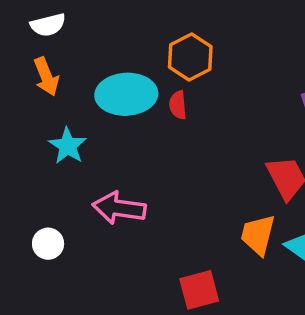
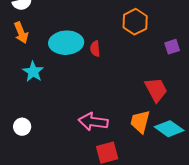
orange hexagon: (190, 57) -> (135, 22), moved
pink arrow: (119, 208) -> (93, 122), moved

